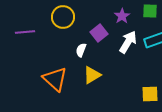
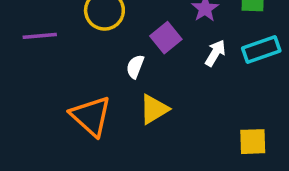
white arrow: (128, 42) -> (215, 53), size x0.7

